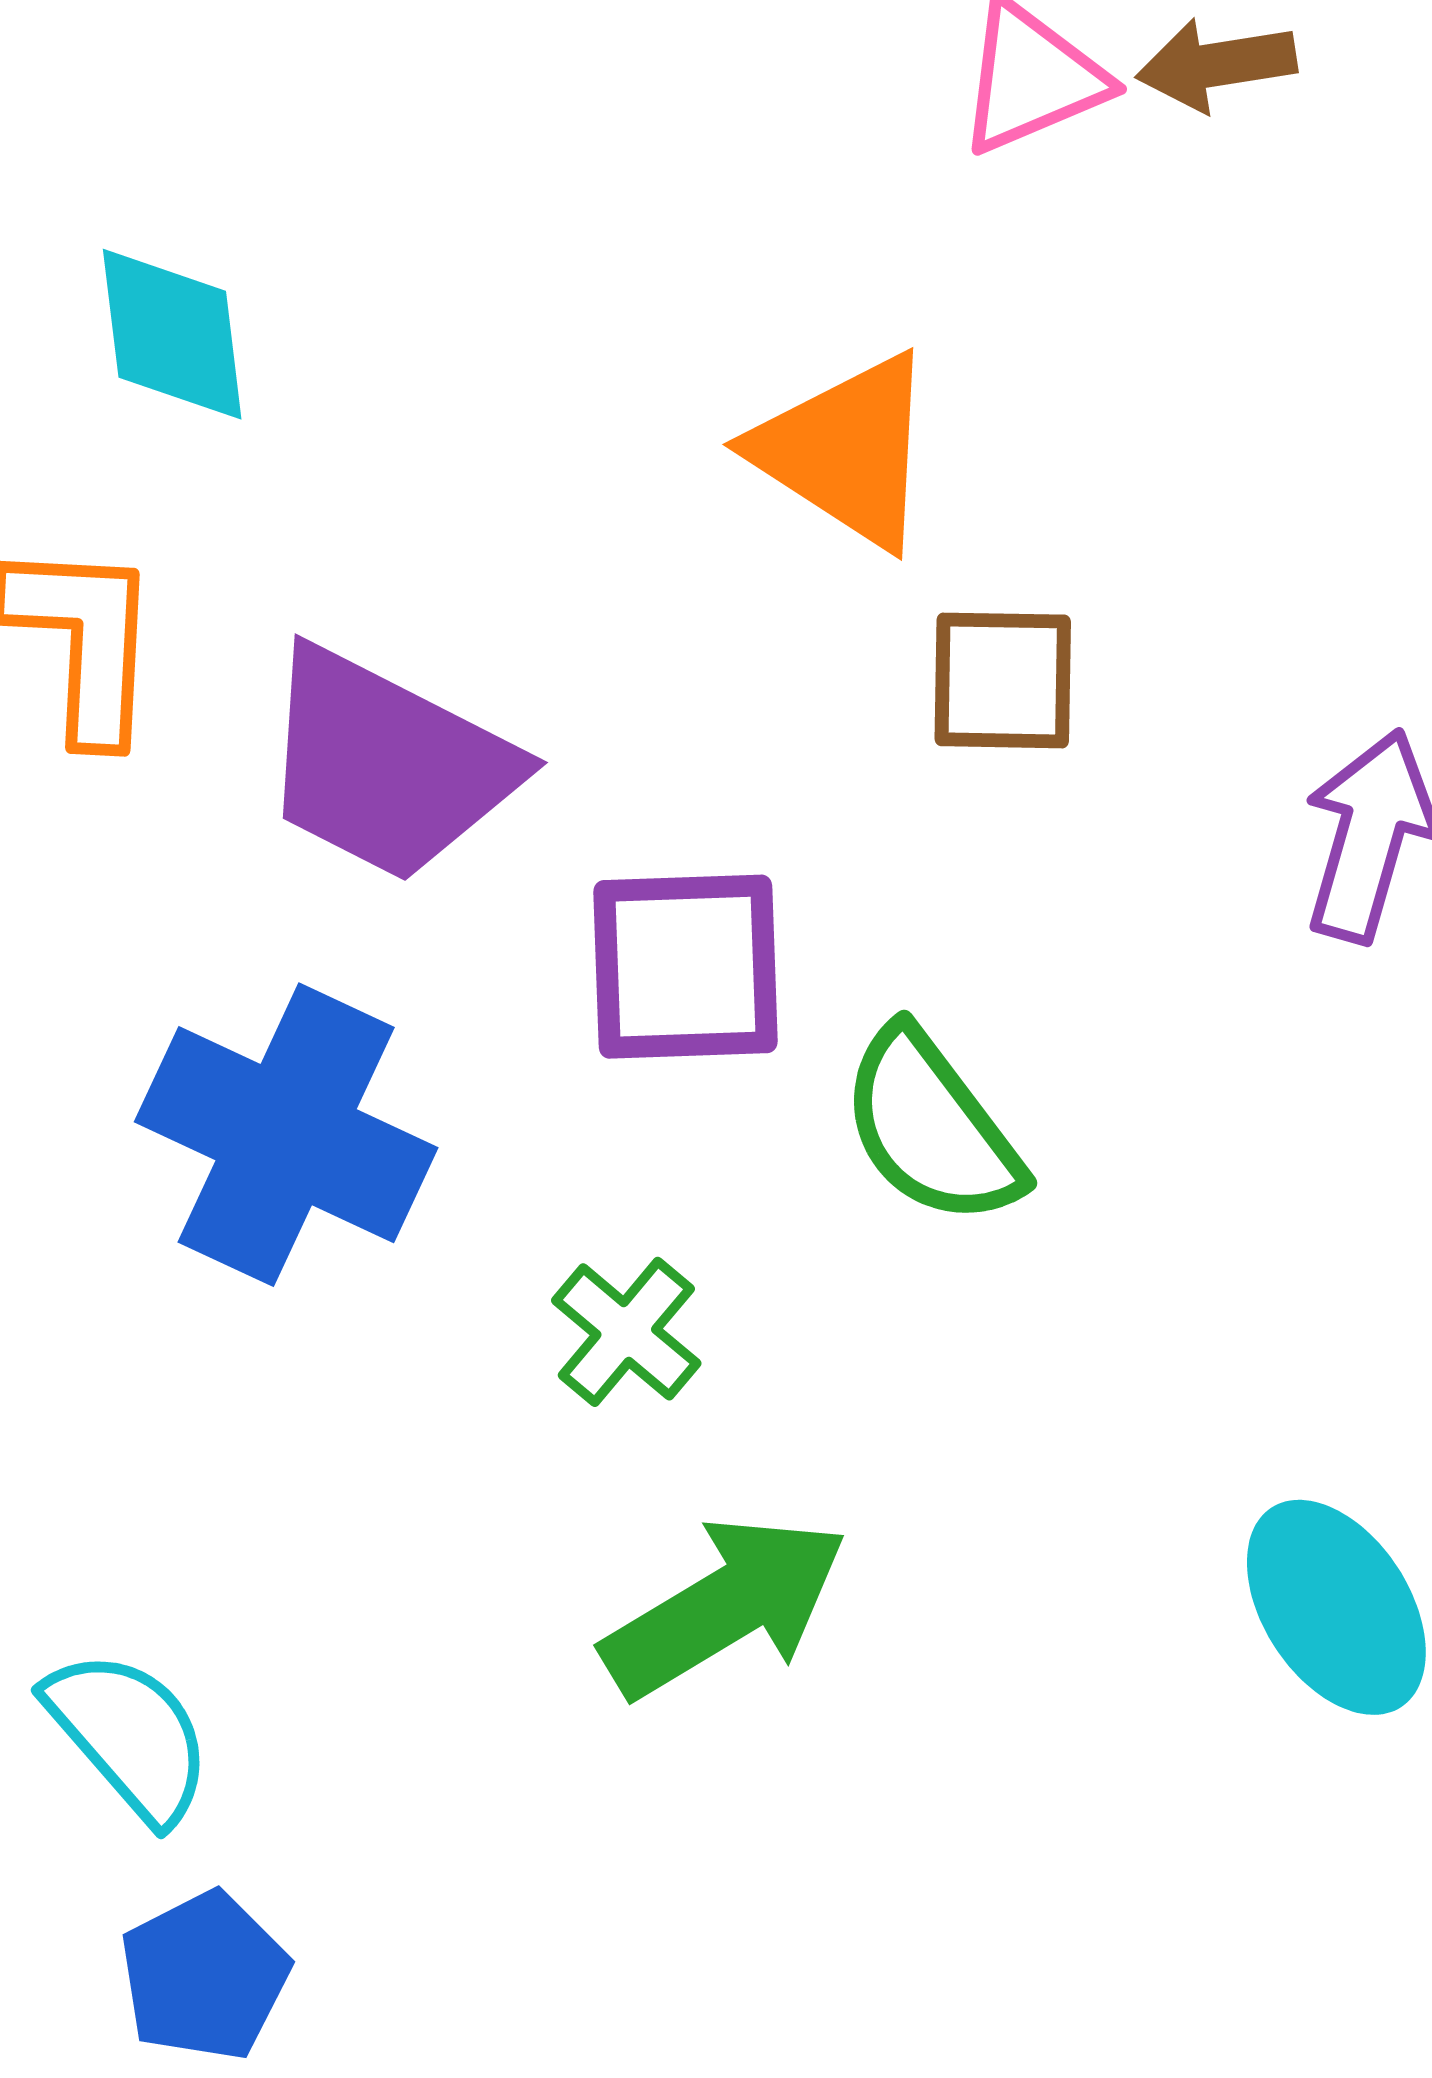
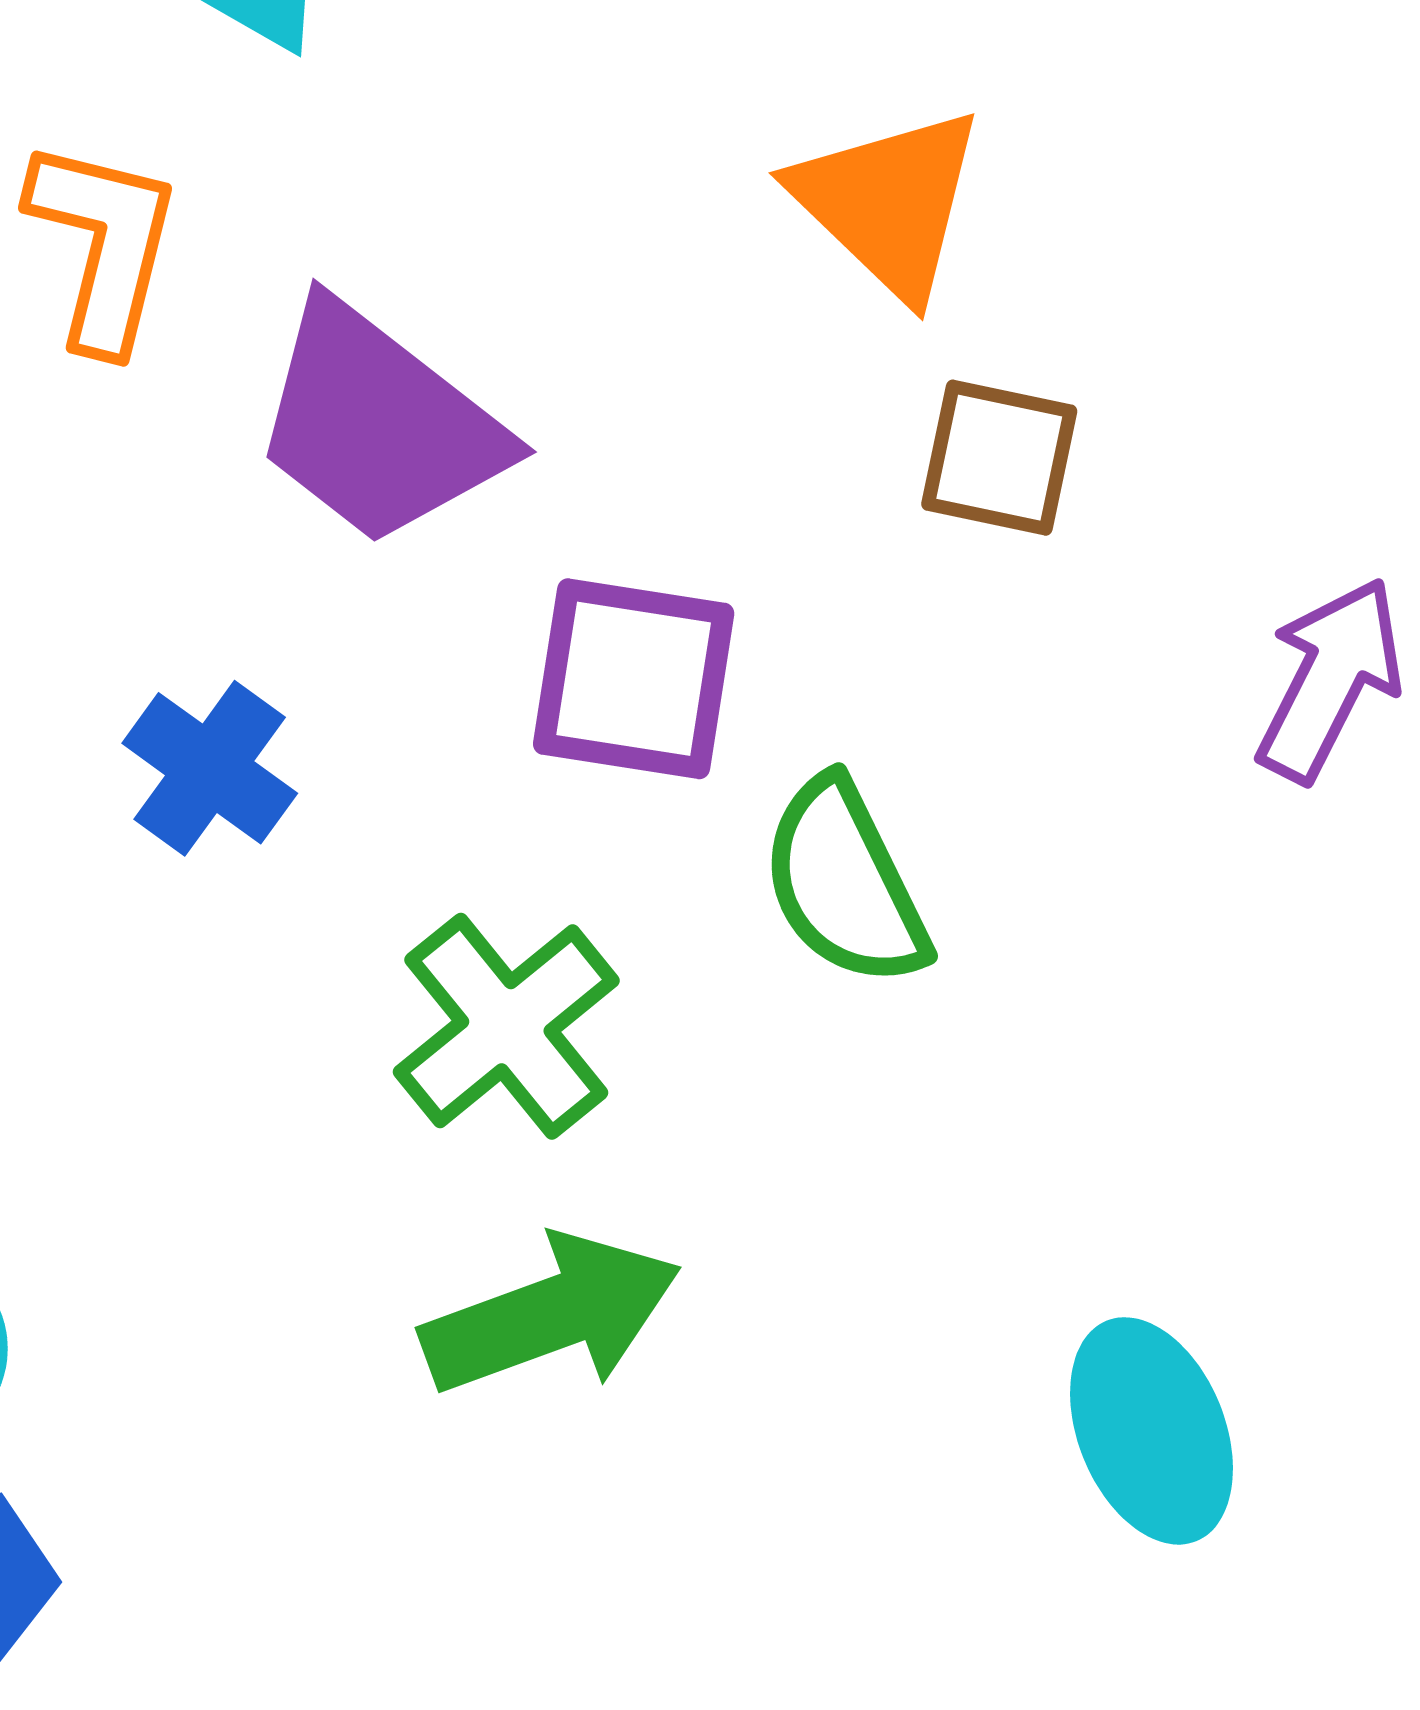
blue cross: (286, 1135) -> (210, 768), size x0.6
green cross: (626, 1332) -> (506, 1026), size x1.5

